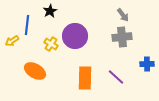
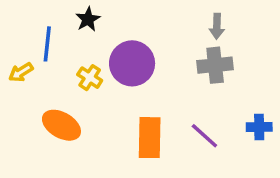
gray arrow: (123, 15) -> (217, 26), turned 40
blue cross: (147, 64) -> (259, 127), moved

